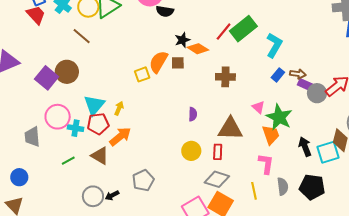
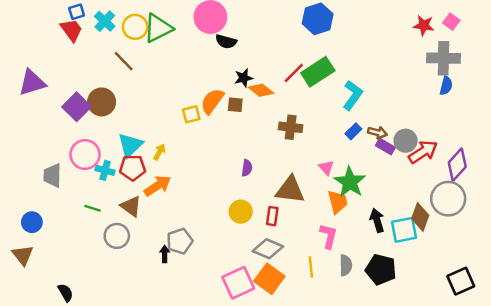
gray circle: (317, 93) -> (406, 141), moved
green line: (68, 161) -> (93, 208), turned 40
black arrow: (112, 195) -> (165, 254), moved, turned 112
gray circle: (93, 196) -> (117, 236), moved

